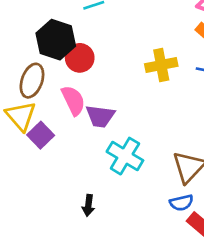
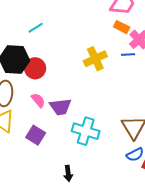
pink semicircle: (73, 100) -> (38, 100), size x0.7
purple square: (41, 135) -> (36, 135), moved

